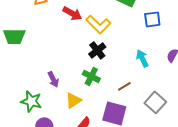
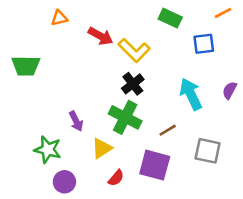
cyan arrow: (142, 58) -> (191, 94), size x1.4
green cross: (91, 76) -> (125, 117), size x1.4
gray square: (155, 102) -> (208, 151), turned -30

